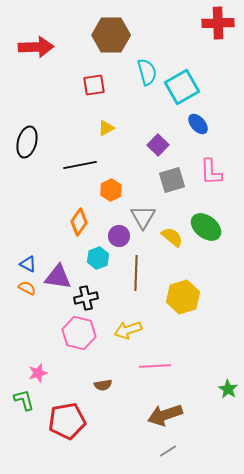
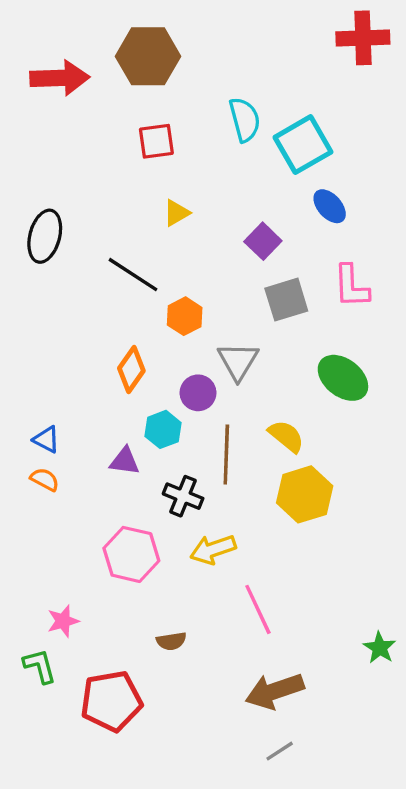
brown hexagon: (111, 35) -> (148, 56), moved
black line: (80, 165) -> (133, 275), turned 44
yellow semicircle: (172, 237) -> (286, 436), moved
purple triangle: (58, 277) -> (125, 461), moved, size x0.7
black cross: (86, 298) -> (183, 496), moved, turned 35
pink line: (155, 366) -> (258, 609), turned 68

